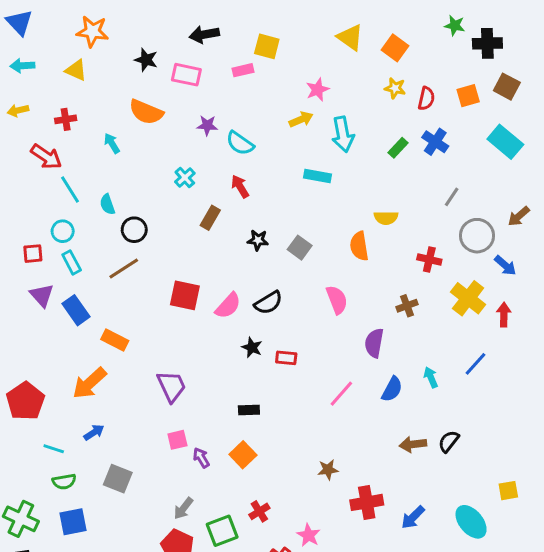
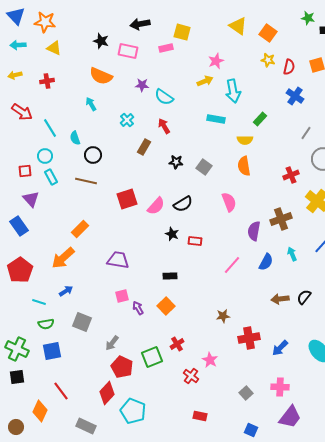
orange star: (92, 31) -> (45, 22), moved
cyan arrow: (112, 143) -> (91, 104), moved
green rectangle: (398, 148) -> (260, 119), moved
red arrow: (46, 157) -> (22, 112), moved
yellow semicircle: (386, 218) -> (245, 140), moved
red cross: (429, 260) -> (291, 175), turned -35
brown line: (124, 268) -> (86, 181), turned 45
red square: (185, 295) -> (127, 199), turned -30
brown cross: (407, 306) -> (281, 219), moved, size x1.5
blue rectangle: (76, 310) -> (19, 226), moved
orange rectangle: (115, 340) -> (80, 229), turned -72
purple trapezoid: (171, 386) -> (118, 260), turned -55
gray arrow: (183, 508) -> (112, 343), moved

